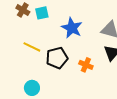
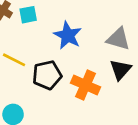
orange cross: (86, 65) -> (86, 85), size x1.5

